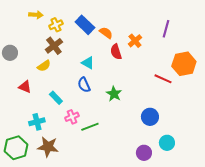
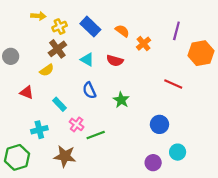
orange semicircle: (106, 33) -> (122, 31), moved
red semicircle: (116, 52) -> (115, 61), moved, turned -56
cyan triangle: (88, 63) -> (87, 60), moved
orange hexagon: (184, 64) -> (201, 53), moved
pink cross: (72, 117) -> (77, 124), turned -32
brown star: (48, 147) -> (65, 156), moved

